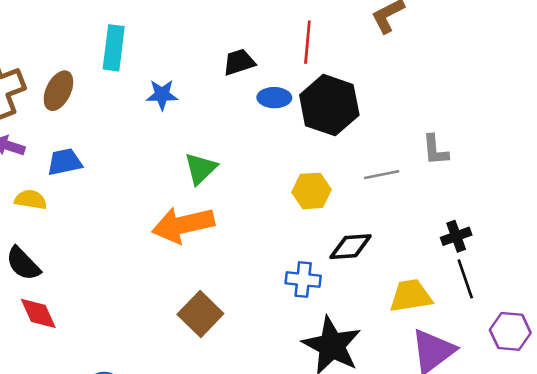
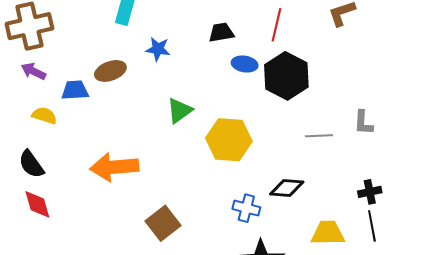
brown ellipse: (58, 91) -> (110, 71), moved, turned 36
yellow hexagon: (312, 191) -> (229, 140), moved, size x1.5
orange arrow: (183, 225) -> (114, 167), moved

